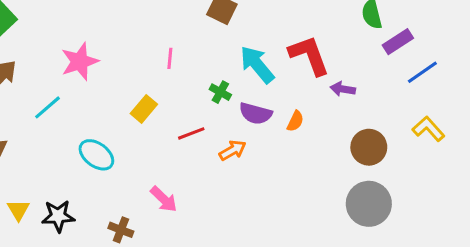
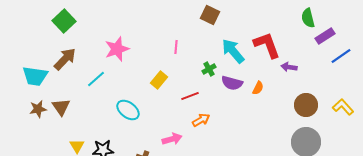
green cross: (220, 92) -> (209, 69), turned 32
yellow L-shape: (428, 129) -> (343, 107), moved
orange arrow: (233, 150) -> (201, 120), moved
pink arrow: (164, 199) -> (172, 139), turned -60

